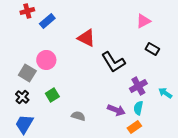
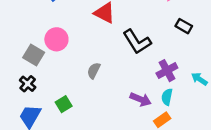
green square: (52, 95) -> (64, 104), moved
gray semicircle: (78, 116) -> (94, 71), moved, turned -80

